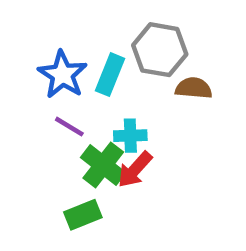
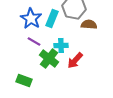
red arrow: (135, 170) -> (75, 60), moved
green rectangle: (83, 215) -> (24, 80), moved, turned 42

